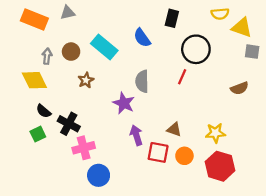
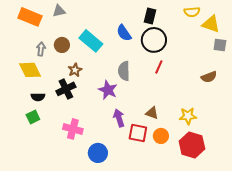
black circle: (196, 49) -> (154, 40), moved
black semicircle: (44, 111) -> (38, 97), turned -40
black cross: (69, 124) -> (66, 89), moved, turned 36
pink cross: (84, 148) -> (73, 129), turned 30
blue circle: (99, 175) -> (98, 153), moved

